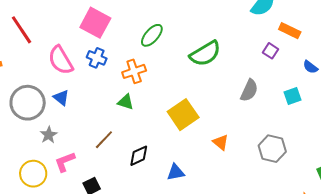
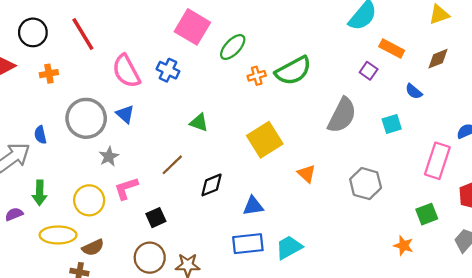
pink square: (95, 23) -> (192, 27), moved
orange cross: (134, 71) -> (257, 76), moved, size x0.7
gray semicircle: (249, 90) -> (342, 115), size x1.4

